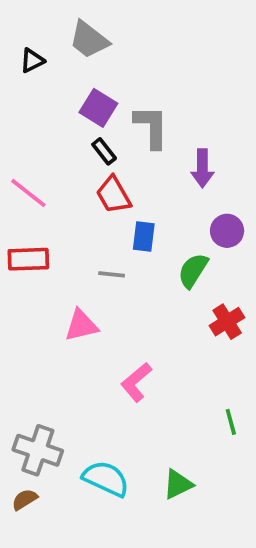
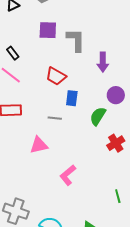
purple square: (98, 108) -> (48, 30), turned -30
black rectangle: (104, 151) -> (13, 53), moved
red trapezoid: (114, 195) -> (56, 76), turned -30

